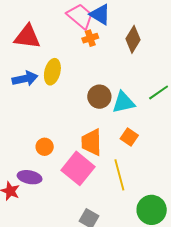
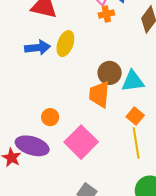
orange trapezoid: (92, 142) -> (99, 94), moved
yellow line: (119, 175) -> (136, 143), moved
purple ellipse: (30, 177) -> (32, 146), size x1.4

